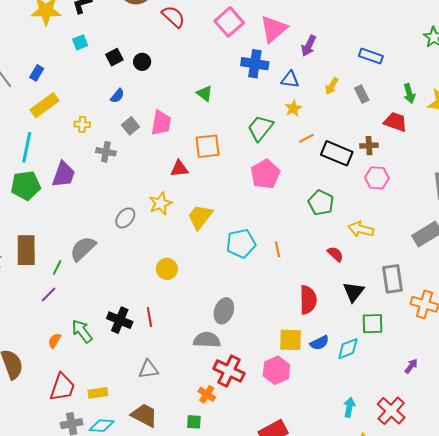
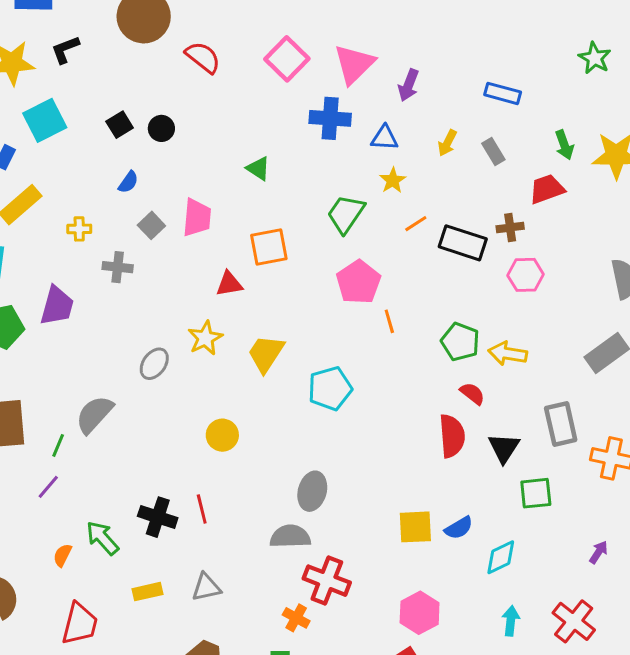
cyan square: (80, 42) -> (45, 120), moved, size x1.8
red trapezoid: (395, 122) -> (547, 189), turned -35
green pentagon: (321, 203) -> (460, 342), moved
orange line: (277, 249) -> (389, 321), moved
red semicircle: (308, 300) -> (452, 436), moved
cyan diamond: (348, 349) -> (501, 557), moved
pink hexagon: (276, 370) -> (420, 613), moved
yellow rectangle: (98, 393) -> (148, 592), moved

